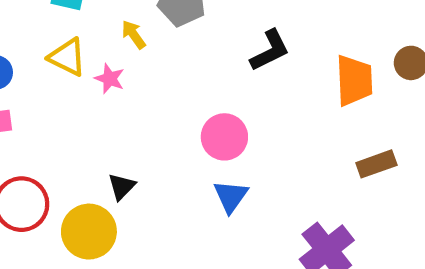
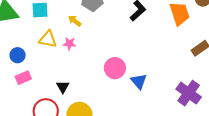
pink circle: (224, 137) -> (115, 68), moved
black triangle: (122, 187) -> (63, 87), moved

